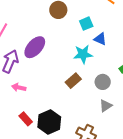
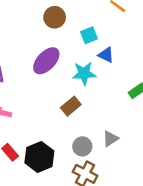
purple ellipse: (35, 47) -> (46, 61), moved
gray circle: (103, 82) -> (82, 146), moved

